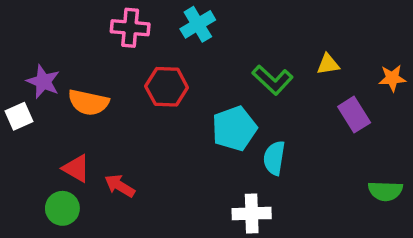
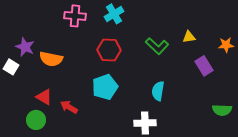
red hexagon: (167, 87) -> (109, 50), moved
white square: (19, 116) -> (11, 67), turned -35
cyan pentagon: (234, 128) -> (105, 87), moved

